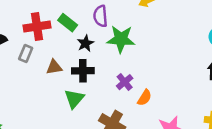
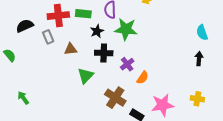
green rectangle: (68, 23) -> (83, 14), turned -35
gray rectangle: (26, 53) -> (48, 37), turned -48
black cross: (83, 71) -> (104, 53), moved

